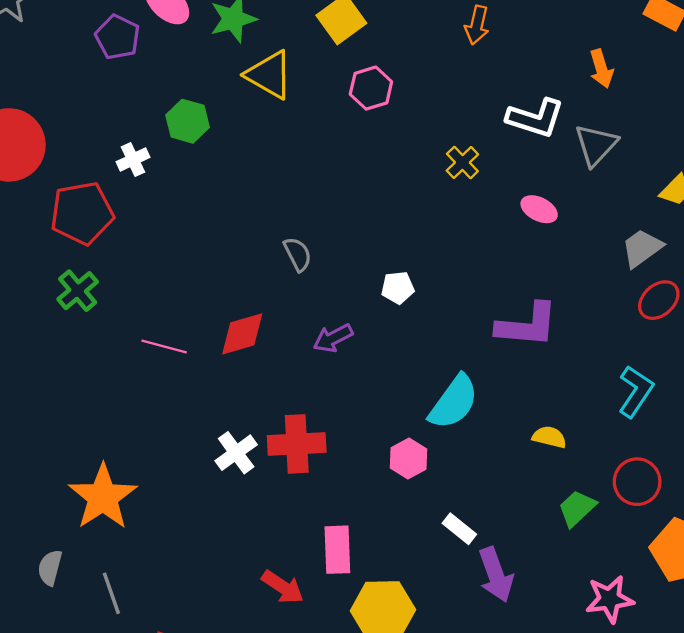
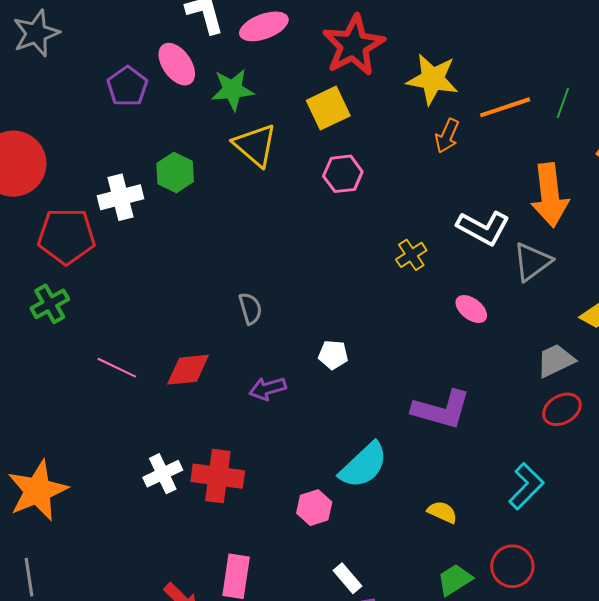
orange arrow: (601, 69) -> (550, 195), size x1.8
white cross: (133, 160) -> (121, 197), size x1.5

